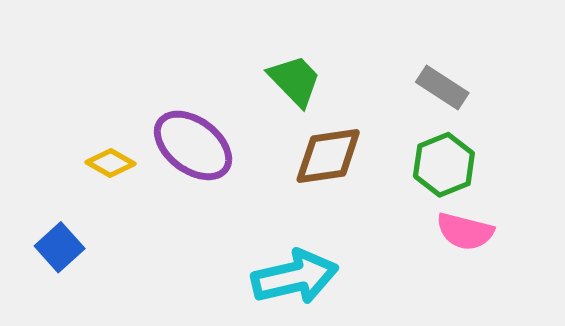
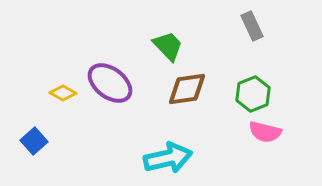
gray rectangle: (442, 88) -> (252, 26), moved, turned 32

